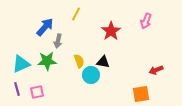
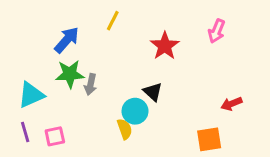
gray arrow: (58, 41) -> (90, 84), moved
green star: (47, 61) -> (70, 74), moved
yellow semicircle: (79, 61) -> (125, 129), moved
black triangle: (103, 62) -> (153, 92), turned 32

